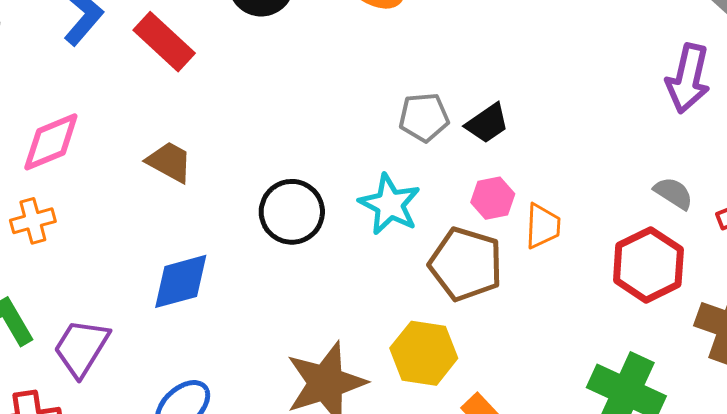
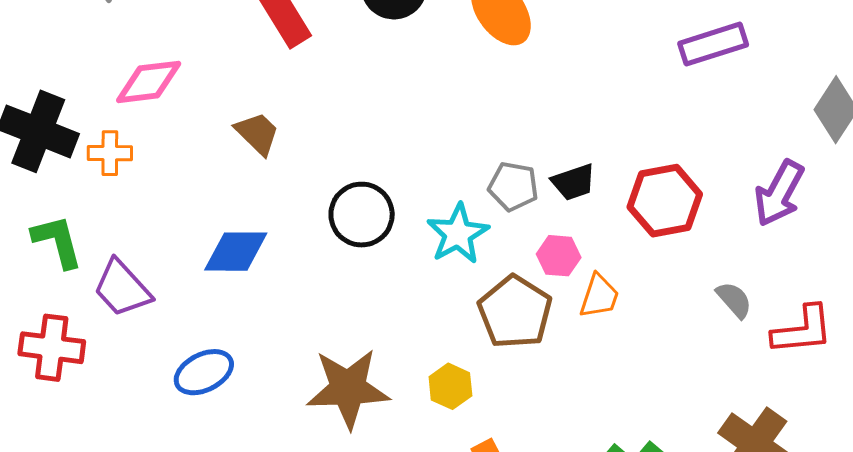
gray pentagon: (424, 117) -> (513, 186), moved
red hexagon: (648, 265) -> (665, 201), moved
purple trapezoid: (81, 348) -> (122, 288), turned -90
yellow hexagon: (424, 353) -> (450, 386), size x0.7

